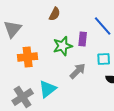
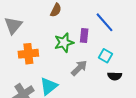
cyan square: (104, 59) -> (106, 56), turned 32

